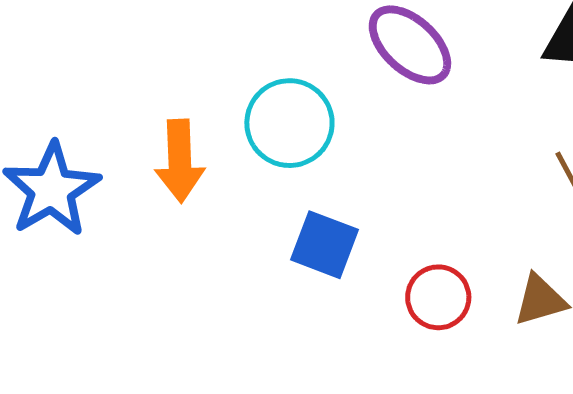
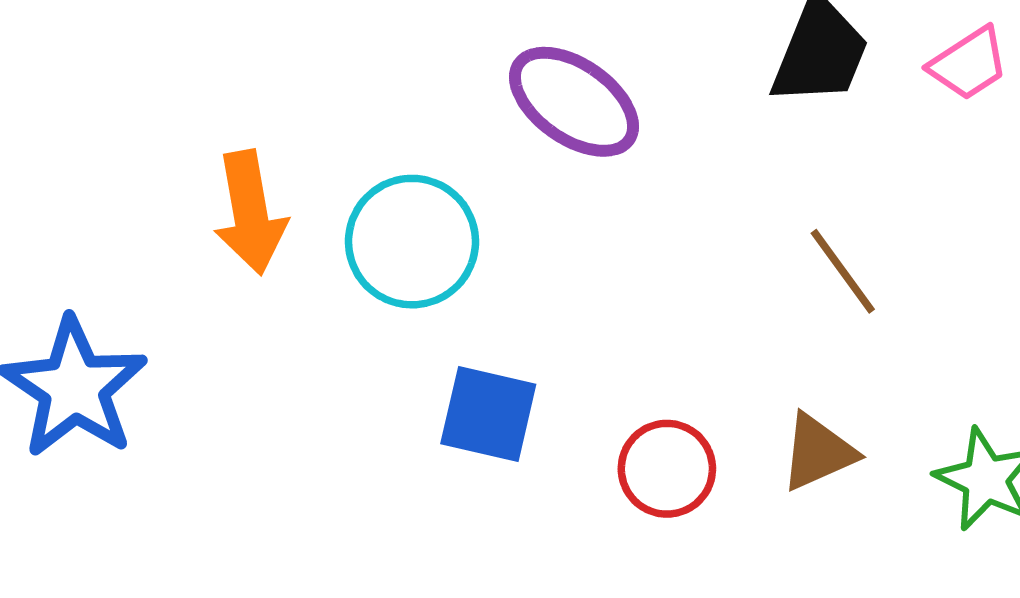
orange arrow: (180, 161) -> (250, 213), moved

